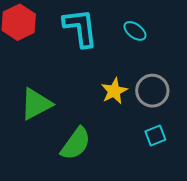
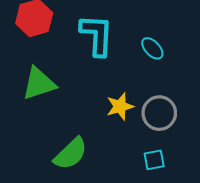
green triangle: (36, 104) -> (39, 84), moved

